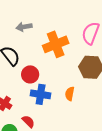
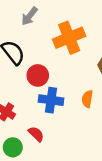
gray arrow: (24, 27) -> (29, 16), turned -42

